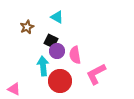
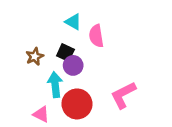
brown star: (27, 27) -> (35, 56), moved
pink semicircle: (75, 55) -> (96, 36), moved
pink triangle: (14, 89) -> (41, 114), moved

